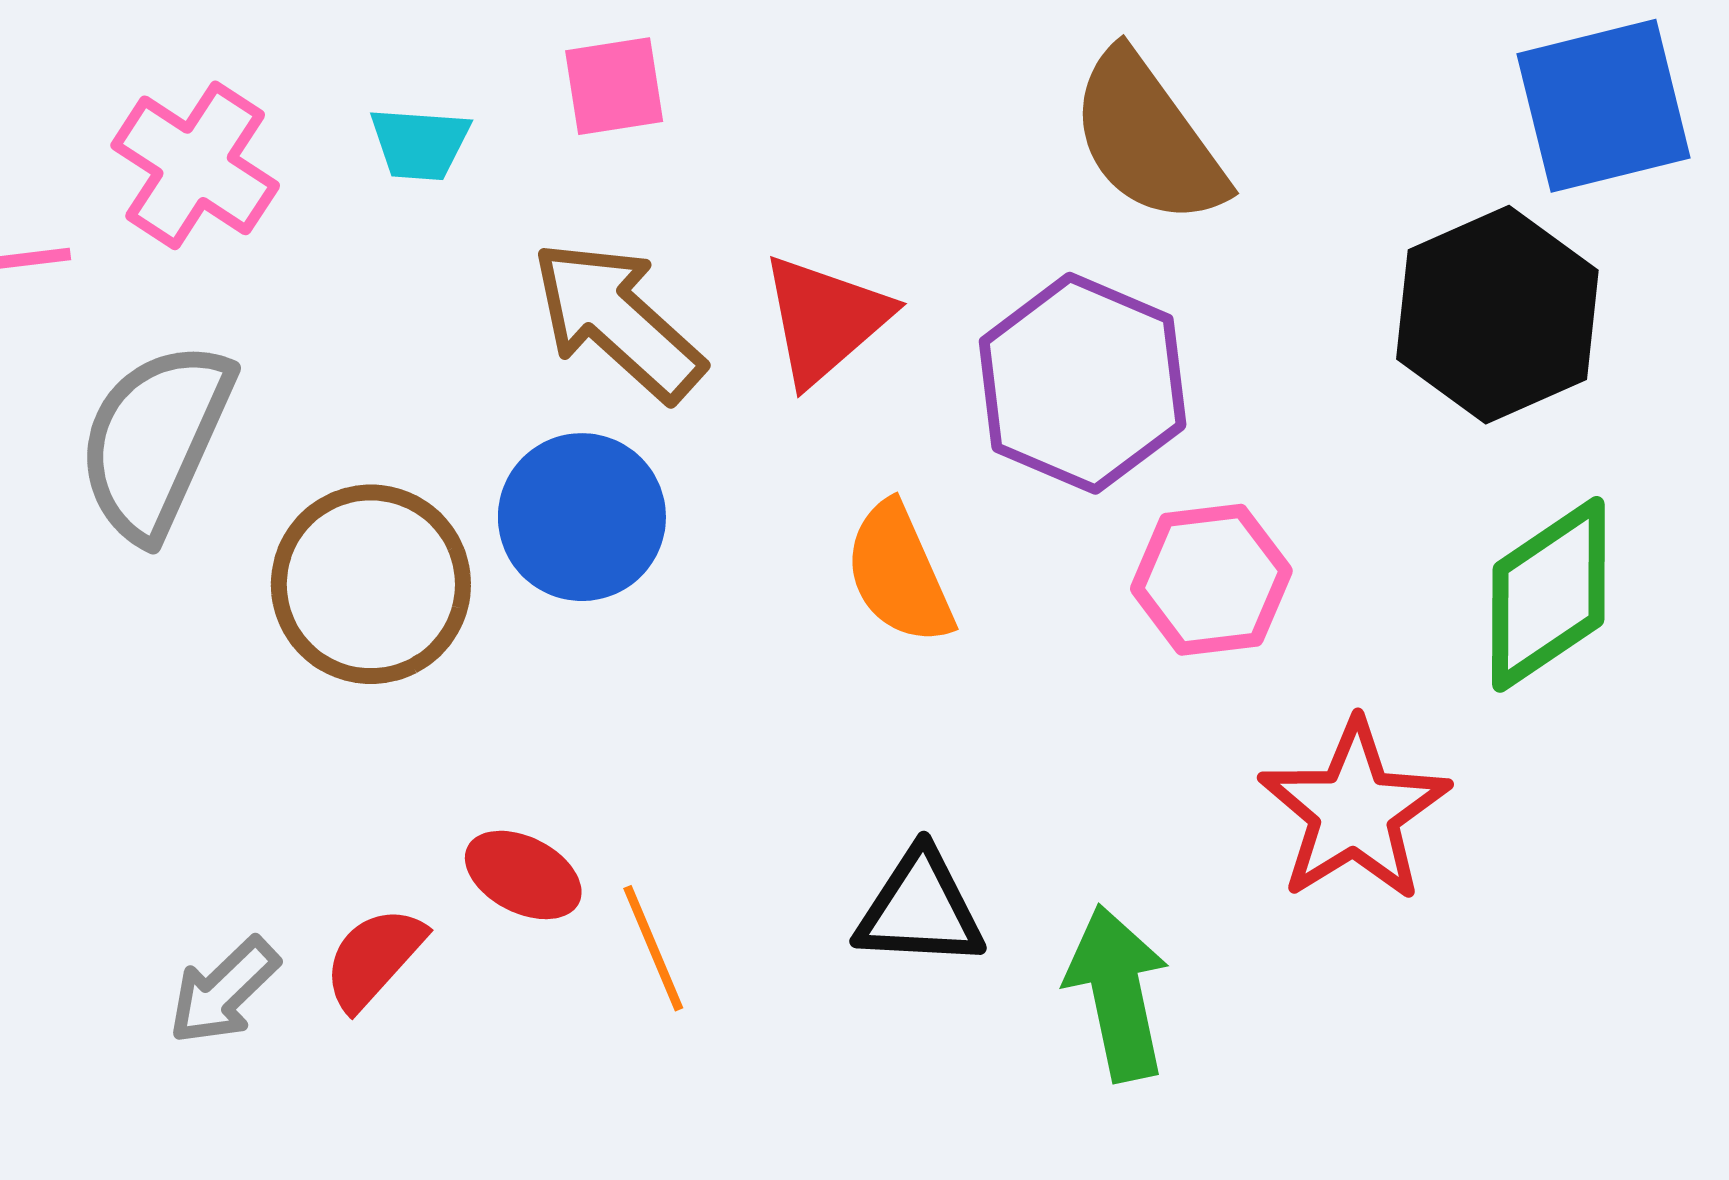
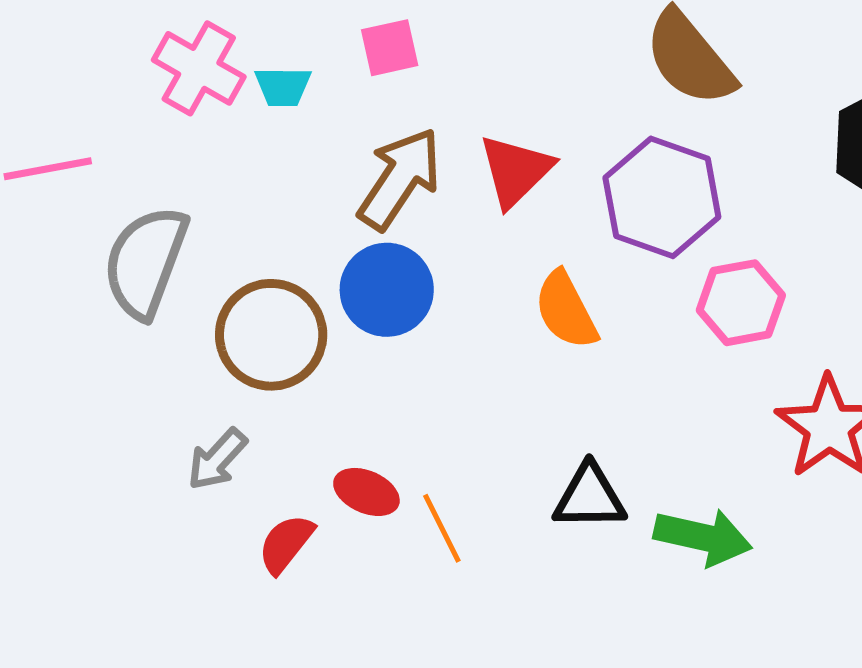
pink cross: (195, 165) -> (199, 68), moved
brown arrow: (618, 321) -> (400, 179), turned 85
gray arrow: (224, 991) -> (217, 459), moved
green arrow: (1117, 993) -> (703, 537), turned 118

